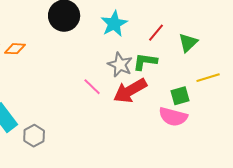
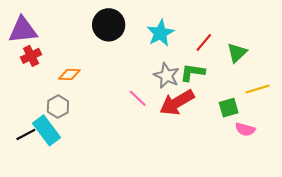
orange diamond: (15, 49) -> (69, 75), moved
pink semicircle: (173, 117) -> (245, 129), moved, size x0.7
gray hexagon: (34, 136) -> (58, 107), moved

